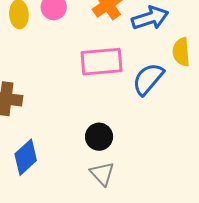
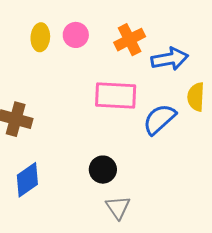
gray triangle: (102, 174) -> (118, 207), moved

